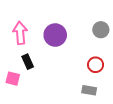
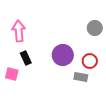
purple circle: (55, 35) -> (63, 55), moved
gray rectangle: (89, 90) -> (81, 77), moved

